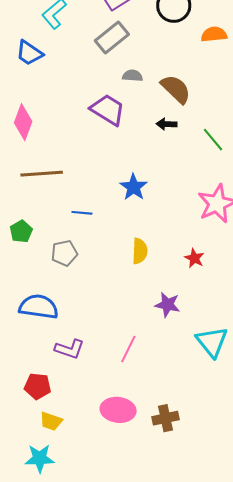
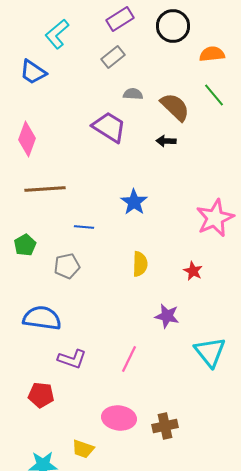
gray rectangle: (112, 37) -> (113, 57), size x0.7
green line: (213, 140) -> (214, 95), moved
yellow trapezoid: (51, 421) -> (83, 449), moved

